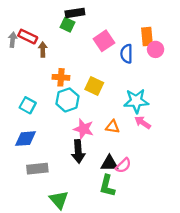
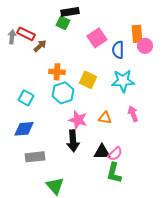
brown arrow: (43, 49) -> (40, 46), turned 48
cyan star: (136, 101) -> (123, 81), moved
pink arrow: (143, 122) -> (133, 114), turned 35
green L-shape: (107, 186) -> (114, 173), moved

